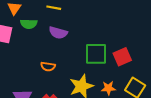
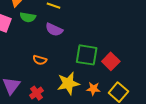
red square: (122, 57) -> (111, 61), turned -30

